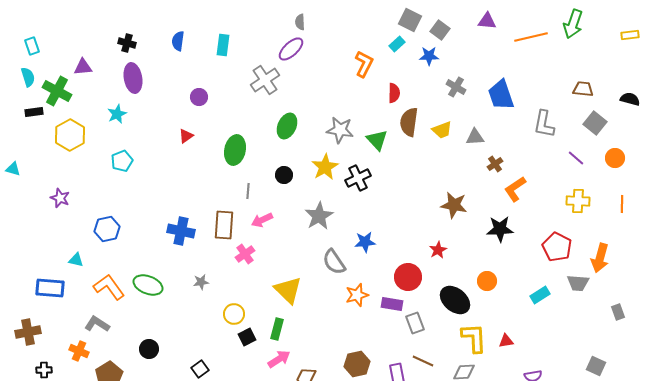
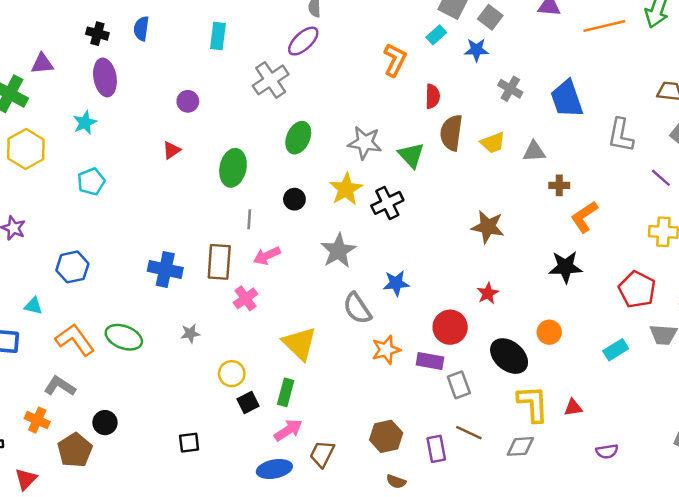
blue semicircle: (178, 41) -> (141, 29), moved
brown cross: (495, 164) -> (559, 185), turned 35
brown star: (454, 205) -> (488, 227), moved
black circle: (149, 349) -> (105, 423), moved
black square: (200, 369) -> (189, 443), turned 30

